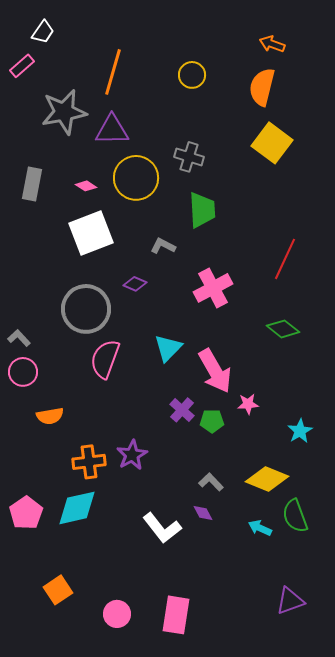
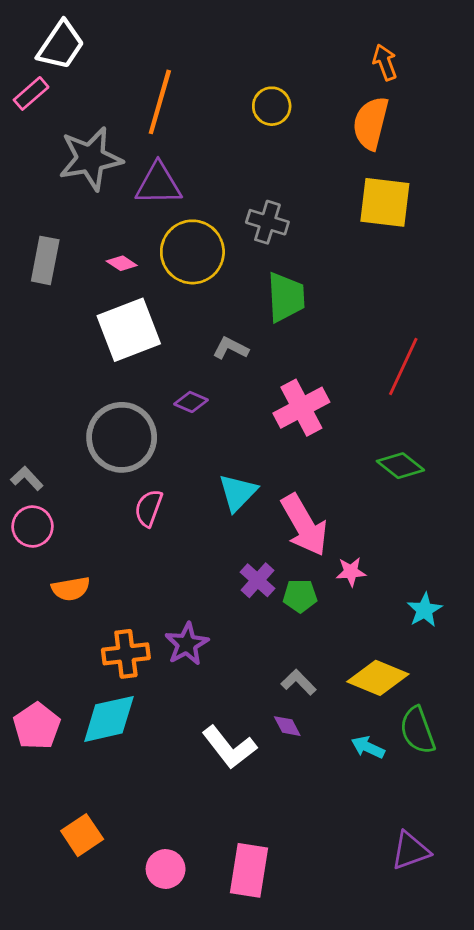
white trapezoid: (43, 32) -> (61, 45), size x1.5
orange arrow: (272, 44) -> (385, 62), turned 50
yellow square: (272, 143) -> (385, 202), turned -30
pink semicircle: (105, 359) -> (149, 508), size x0.7

